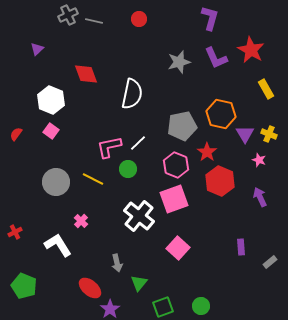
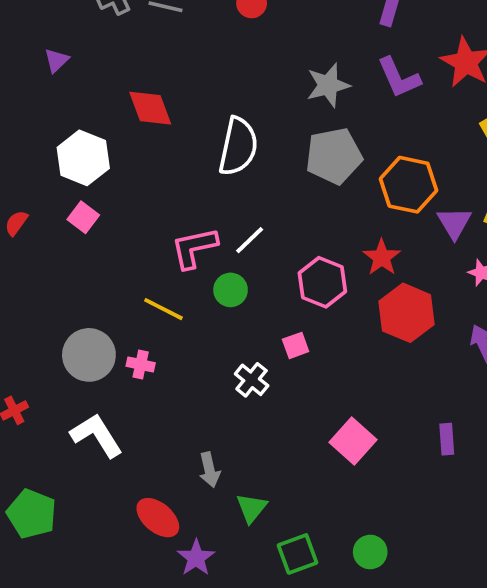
gray pentagon: (182, 126) -> (334, 156), moved
gray circle: (56, 182) -> (89, 355), moved
pink square: (174, 199) -> (296, 345), moved, size x0.5
white cross: (139, 216) -> (252, 380), size x0.6
pink cross: (81, 221) -> (141, 365), moved, turned -32
pink square: (178, 248) -> (353, 441), moved

